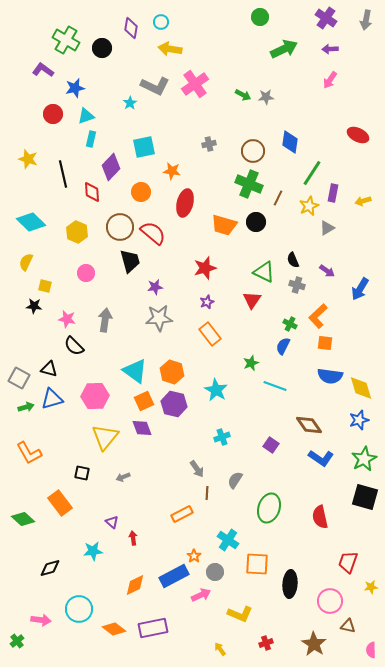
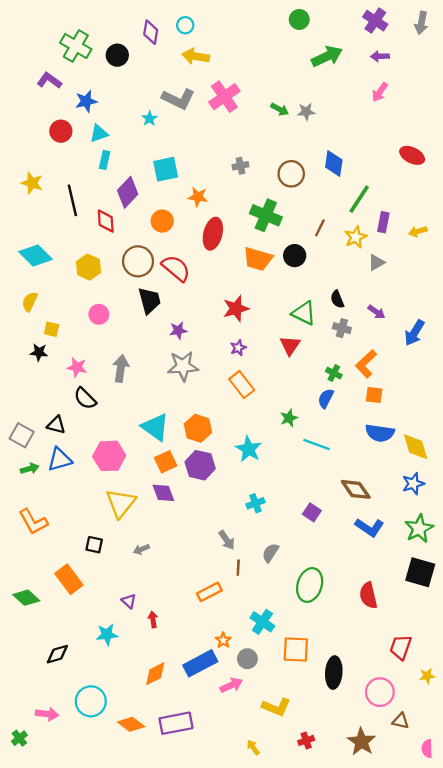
green cross: (249, 184) -> (266, 215), moved

